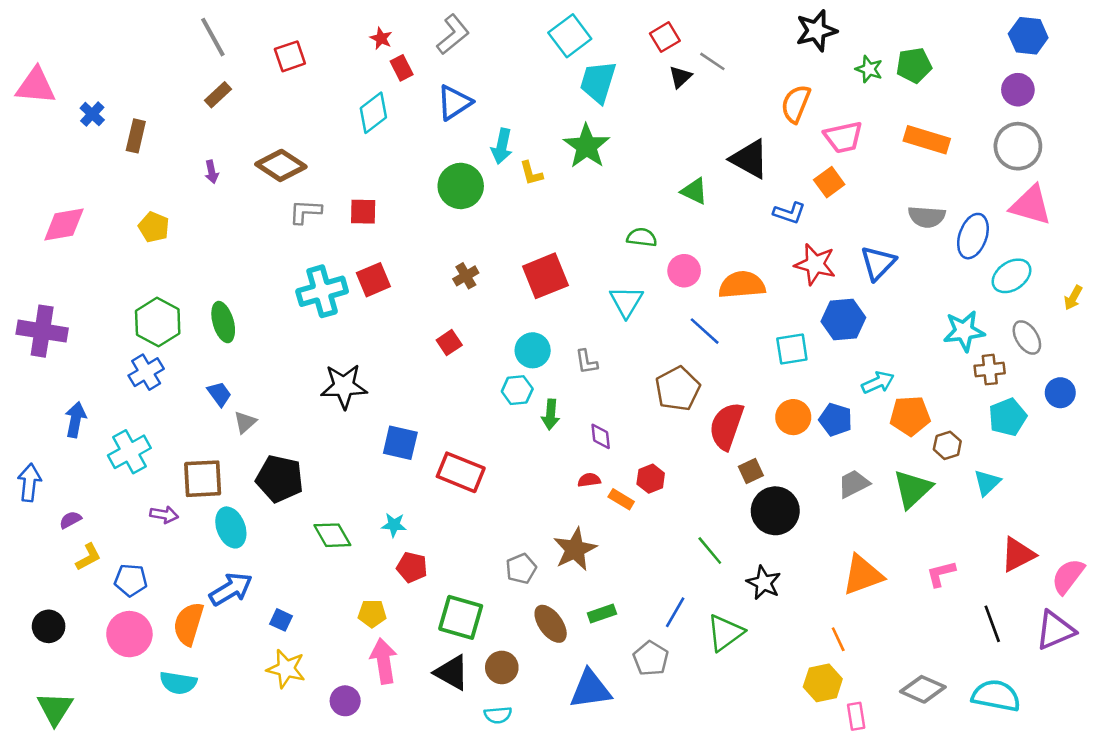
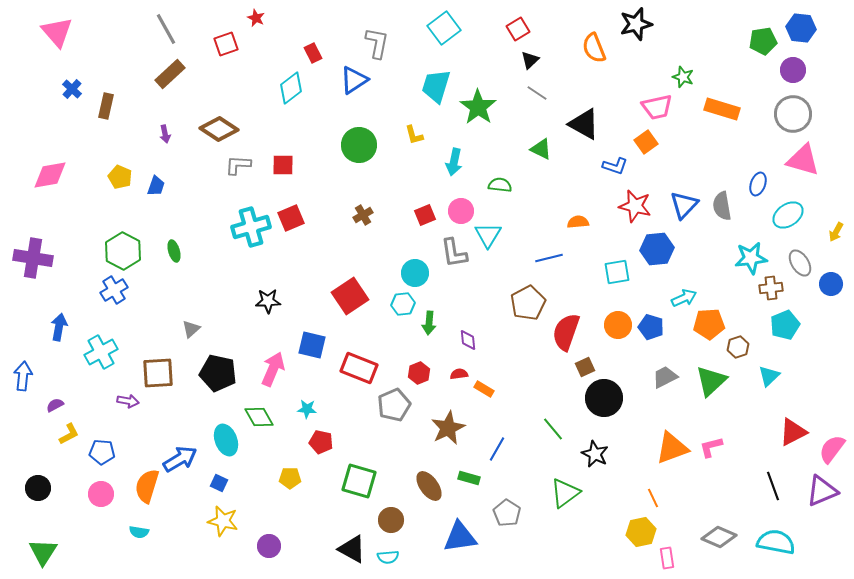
gray L-shape: (453, 34) -> (377, 43), moved, turned -40
red star: (381, 38) -> (256, 18), moved
gray line: (712, 61) -> (537, 93), moved
green pentagon: (914, 65) -> (763, 41), moved
green star: (869, 69) -> (683, 77), moved
cyan trapezoid: (598, 82) -> (436, 86), moved
pink triangle: (36, 86) -> (57, 32), moved, turned 44
brown rectangle: (218, 95) -> (170, 74), size x1.4
orange semicircle: (796, 104) -> (594, 48), moved, turned -44
cyan arrow: (502, 146) -> (454, 162), moved
green star: (587, 146) -> (478, 107), moved
gray semicircle: (927, 217) -> (722, 206), moved, turned 76
blue ellipse: (973, 236) -> (758, 184), size x0.7
pink circle: (684, 271) -> (461, 211), moved
red square: (545, 276) -> (425, 215), size x0.6
orange semicircle: (742, 285) -> (578, 222), size x0.6
green ellipse: (223, 322) -> (174, 251), size x0.7
blue line: (705, 331) -> (549, 258), turned -56
red square: (449, 343) -> (350, 296), moved, size x1.8
gray L-shape: (587, 362) -> (454, 253), moved, size x1.5
black star: (344, 386) -> (268, 301), size x0.7
blue circle: (1060, 393) -> (831, 284), moved
blue trapezoid: (219, 394) -> (156, 186), moved, turned 55
red hexagon: (651, 479) -> (419, 373), moved
cyan ellipse: (231, 527) -> (226, 440), moved
gray pentagon: (521, 569) -> (394, 405), moved, size x1.4
pink L-shape: (941, 574) -> (711, 447), moved
blue line: (675, 612) -> (497, 449), moved
green rectangle: (602, 614) -> (469, 478), turned 35
pink circle: (129, 634) -> (101, 494), size x0.7
pink arrow: (384, 661) -> (273, 369), moved, turned 32
black triangle: (452, 673) -> (352, 549), moved
cyan semicircle: (178, 683) -> (139, 532), size x0.7

